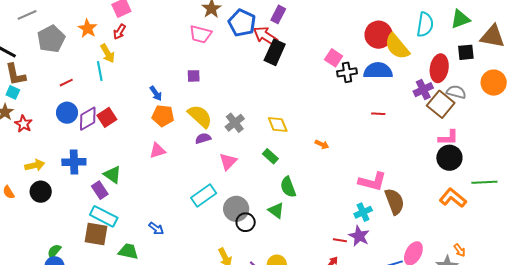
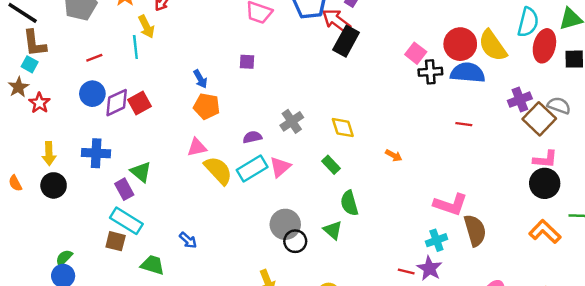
red circle: (379, 35) -> (460, 44), moved
red ellipse: (439, 68) -> (544, 46), moved
yellow semicircle: (200, 116) -> (218, 170), moved
yellow arrow: (35, 165) -> (49, 154), turned 96
cyan rectangle: (204, 195) -> (252, 168), moved
brown square: (96, 234) -> (116, 241), size x0.7

